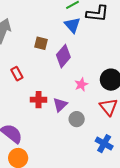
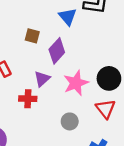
pink star: (81, 84) -> (76, 83), size x1.6
purple triangle: (60, 105) -> (42, 79), moved

